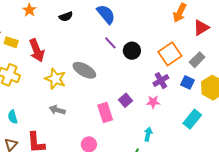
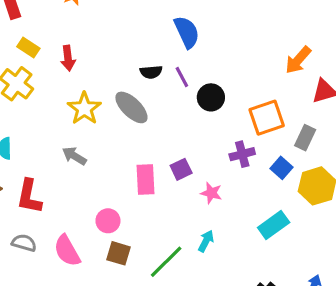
black semicircle: (66, 16) -> (151, 72), moved
yellow rectangle: (11, 42) -> (28, 48), moved
red arrow: (37, 50) -> (68, 58), size x0.7
gray rectangle: (197, 60) -> (305, 138), turned -35
pink star: (153, 102) -> (211, 193), moved
cyan arrow: (148, 134) -> (206, 241), moved

